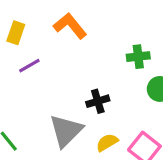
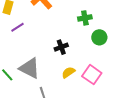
gray triangle: (66, 131) -> (30, 68), moved, turned -45

